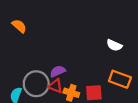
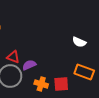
red triangle: (55, 86) -> (13, 57), moved

